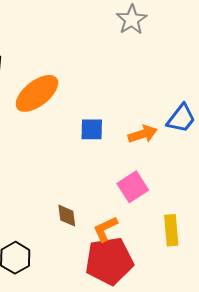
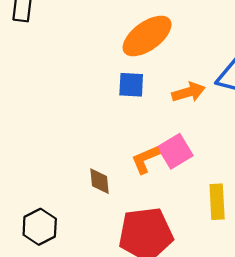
orange ellipse: (37, 93) -> (147, 36), moved
orange L-shape: (105, 229) -> (145, 159), moved

